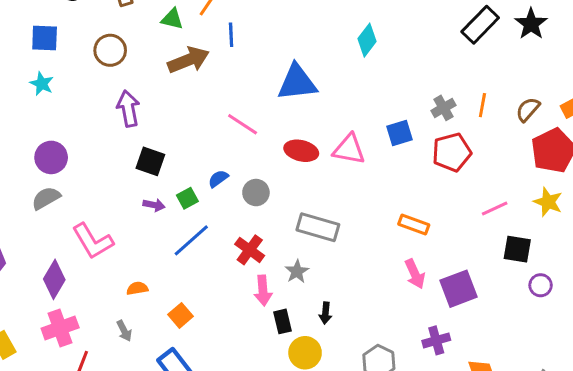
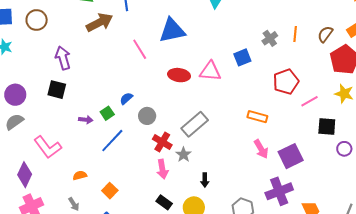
brown circle: (110, 50) -> (37, 20), moved
pink line: (243, 124) -> (140, 49), moved, turned 30
red pentagon: (452, 152) -> (286, 82), moved
black square: (150, 161) -> (57, 90), moved
gray circle: (256, 193) -> (147, 116), moved
gray rectangle: (318, 227) -> (195, 124), turned -52
red cross: (250, 250) -> (162, 142), moved
black rectangle: (283, 321) -> (164, 202), moved, turned -35
purple cross: (436, 340) -> (279, 191), size x1.5

